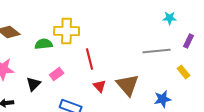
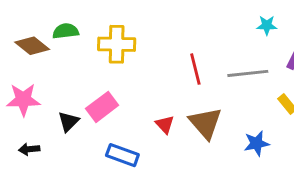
green semicircle: (44, 44) -> (66, 31), moved
red line: (90, 59) -> (195, 69), moved
pink rectangle: (57, 74) -> (102, 107), size x1.5

